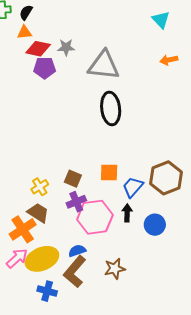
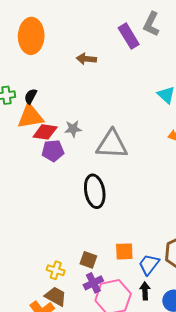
orange triangle: (24, 32) -> (30, 116), size x1.8
black ellipse: (111, 109) -> (95, 191), moved
yellow cross: (40, 187) -> (56, 270), turned -36

